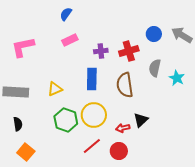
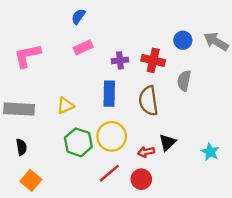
red cross: (129, 51) -> (153, 60), turned 30
cyan star: (177, 78) -> (210, 152), moved

